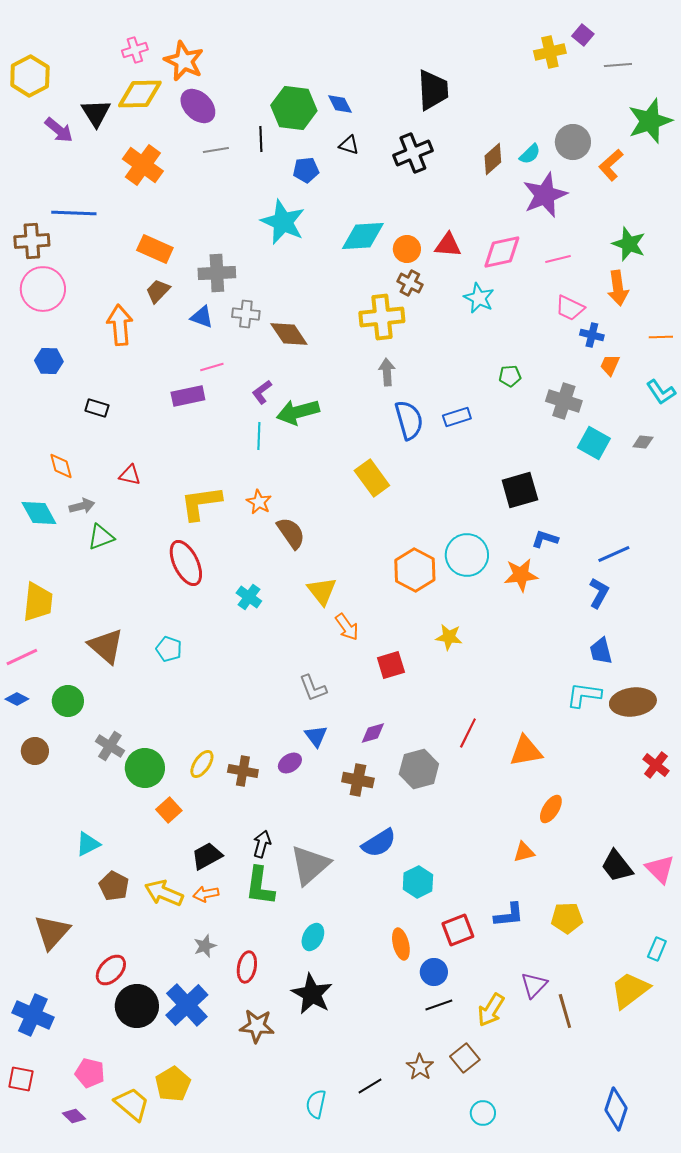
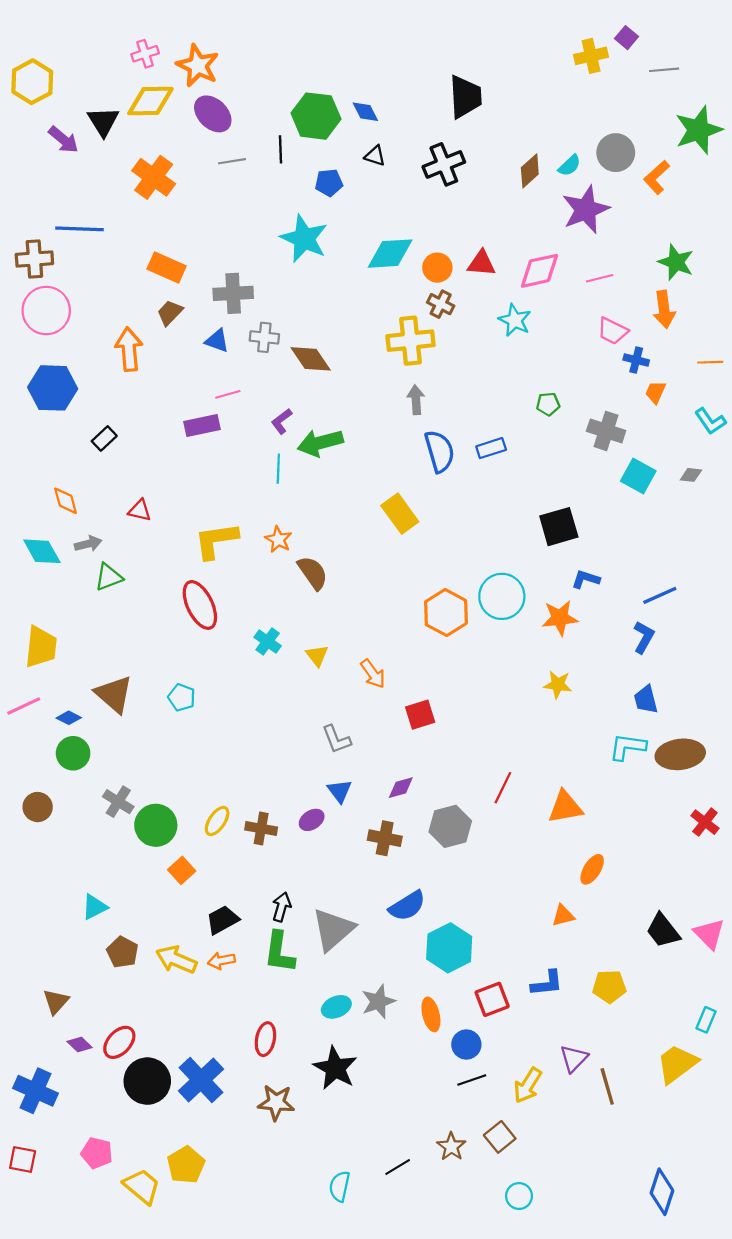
blue hexagon: (49, 361) -> (53, 388), size x1.6
black rectangle: (97, 408) -> (104, 438), turned -60
yellow triangle: (322, 591) -> (317, 655), moved, size x0.7
yellow star: (449, 637) -> (558, 685), moved
blue diamond: (17, 699) -> (69, 718), moved
cyan hexagon: (418, 882) -> (449, 948), size x1.4
brown triangle: (52, 932) -> (56, 1002), size x0.7
cyan ellipse: (313, 937) -> (336, 1007), turned 40
gray star: (205, 946) -> (378, 1002), moved, size x1.4
purple diamond: (74, 1116) -> (80, 1045), moved

